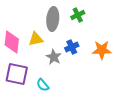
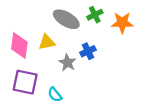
gray ellipse: (53, 19) -> (66, 19), turned -65
orange star: (102, 50) -> (122, 23), moved

